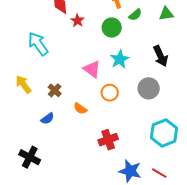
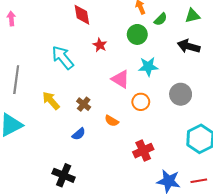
red star: (77, 21) -> (100, 45), moved
black arrow: (161, 56) -> (189, 46), moved, turned 135
cyan star: (120, 59) -> (148, 67), turned 30
red line: (159, 173) -> (199, 181), turned -35

